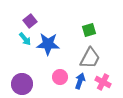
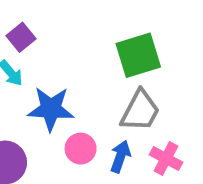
green square: (89, 30) -> (138, 55), size x1.6
blue star: (48, 44) -> (51, 109), moved

